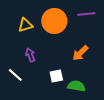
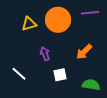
purple arrow: (30, 55) -> (45, 54), moved
green semicircle: (76, 86) -> (91, 85), moved

